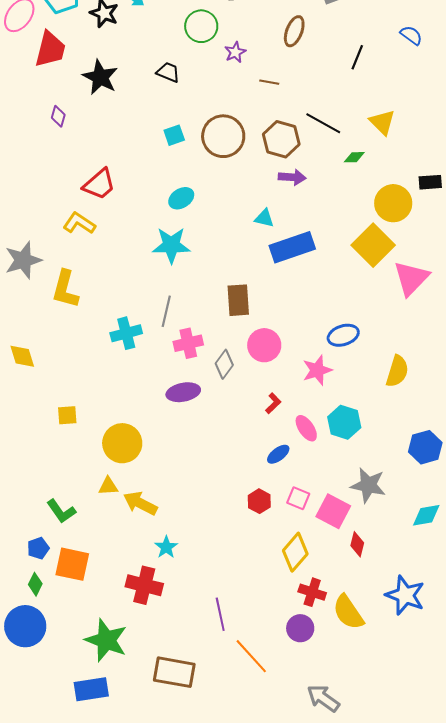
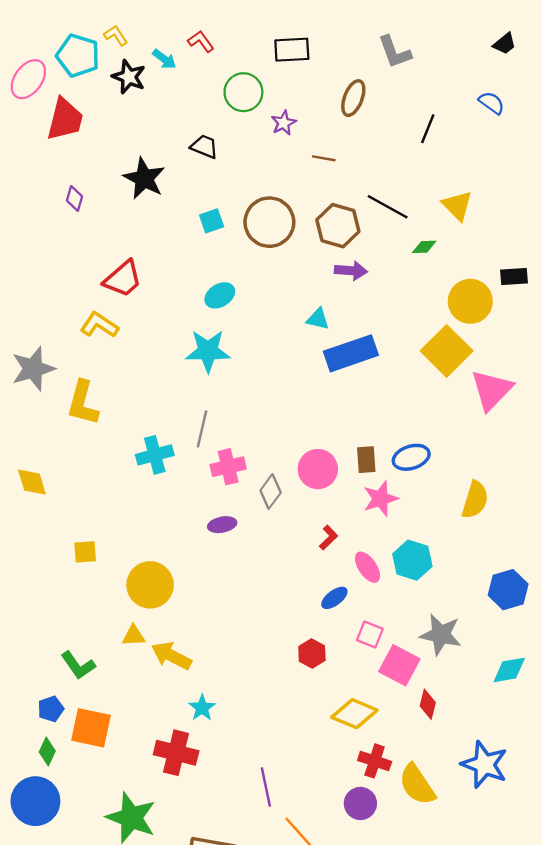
black star: (100, 77) -> (144, 178), moved
brown rectangle: (238, 300) -> (366, 460), moved, size x0.7
purple ellipse: (183, 392) -> (222, 525), size x0.7
pink square: (298, 498) -> (370, 635), moved
yellow diamond: (295, 552) -> (354, 714), turned 72

